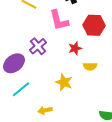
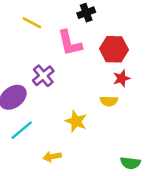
red star: (75, 48) -> (122, 78), moved

